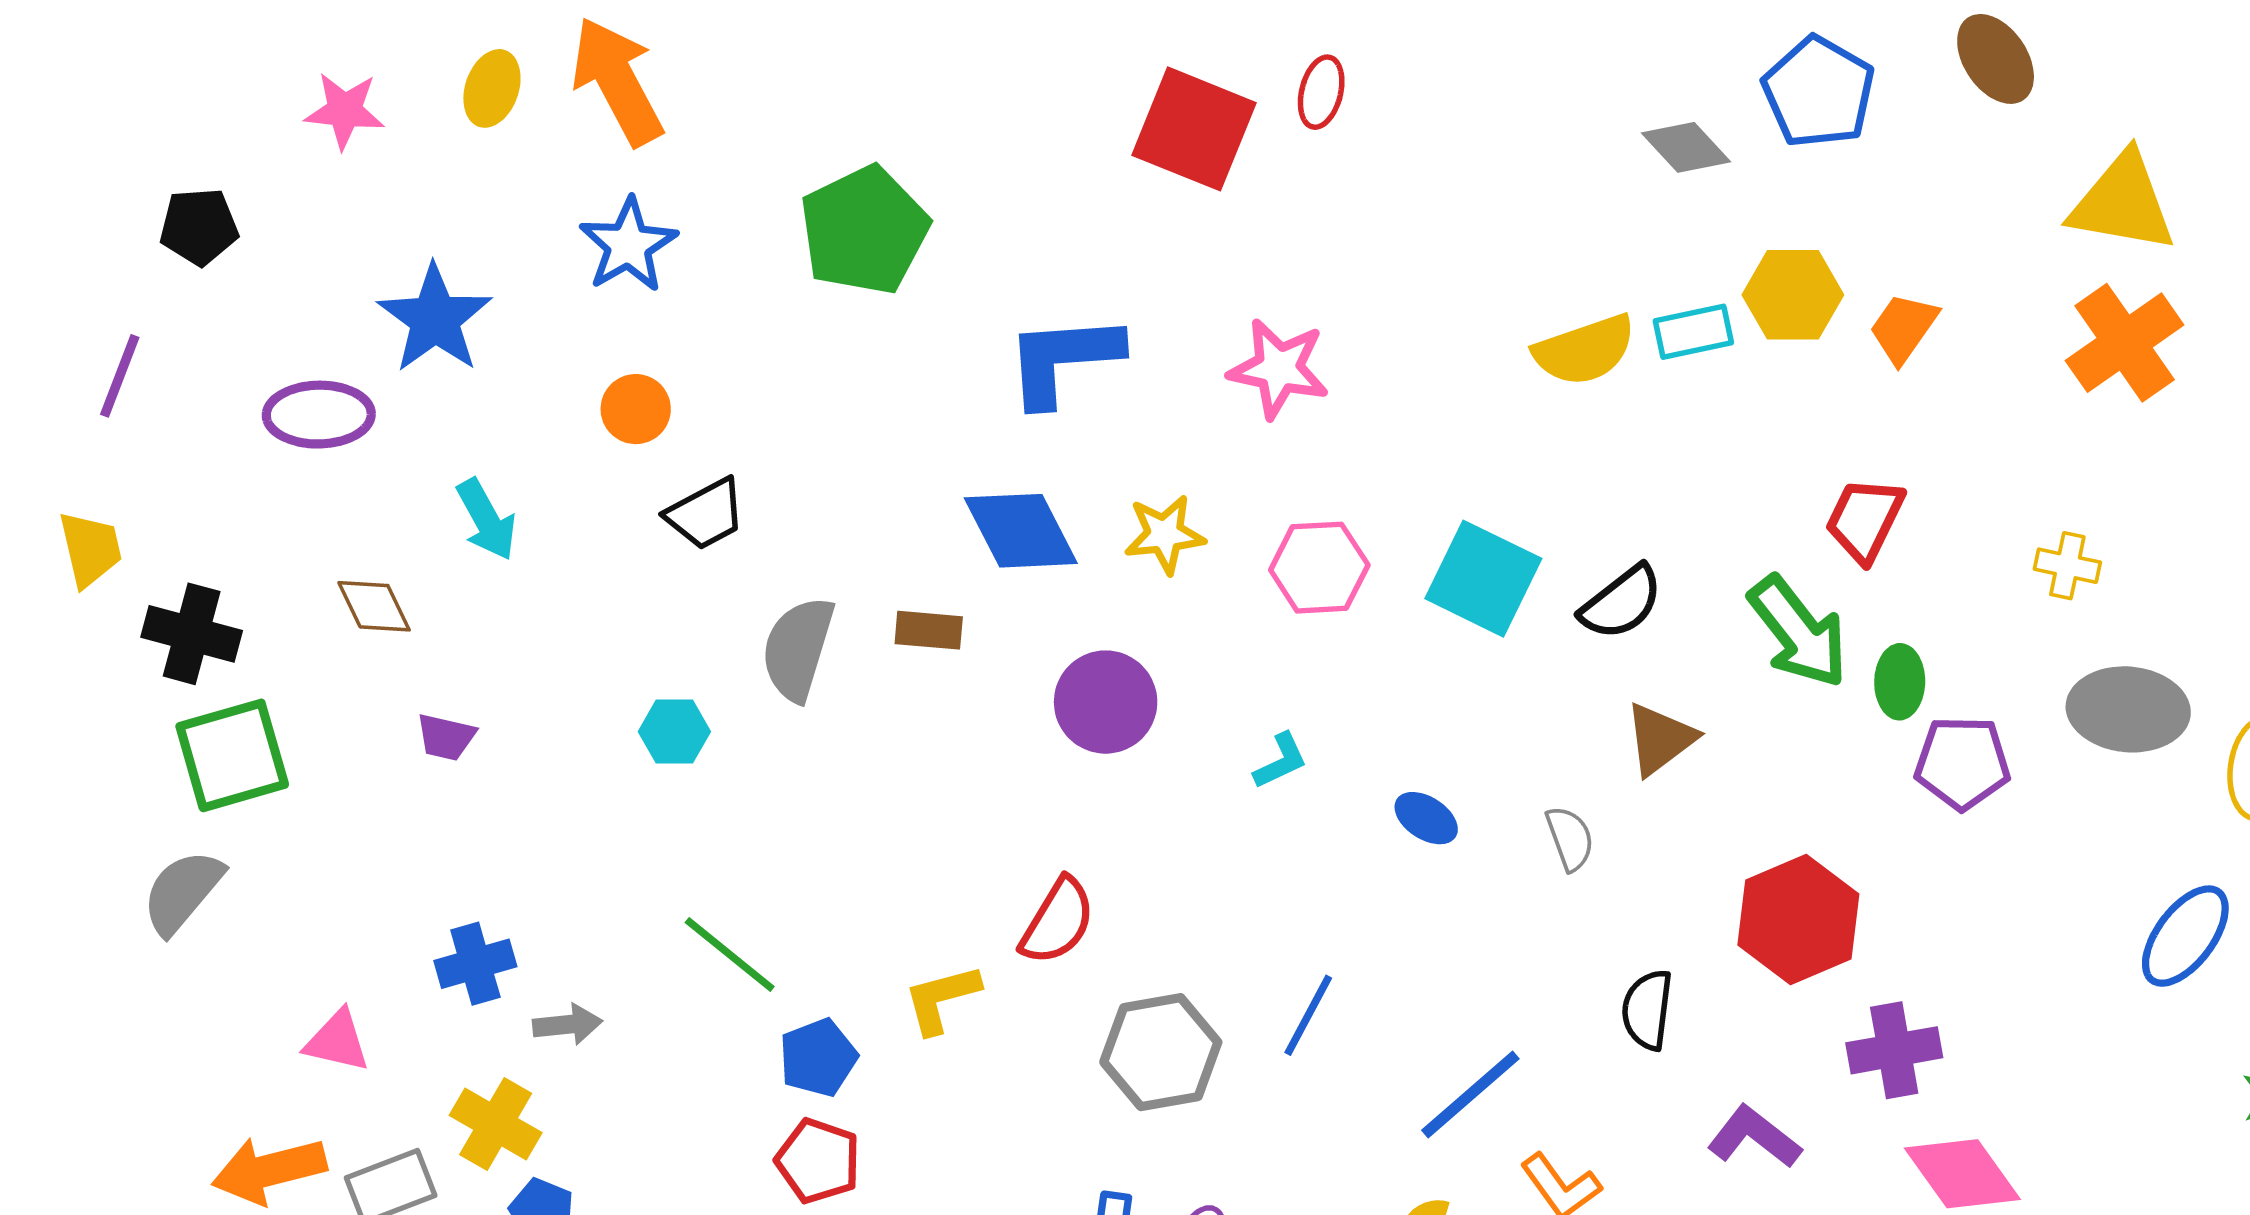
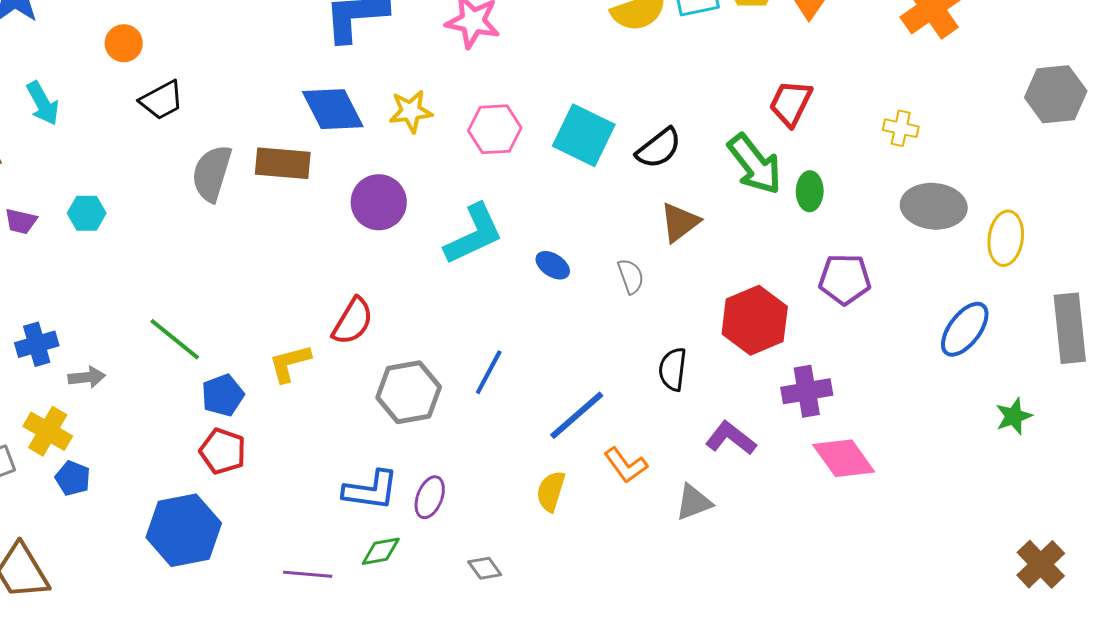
brown rectangle: (929, 630) -> (283, 163), size x1.5
cyan hexagon: (674, 732) -> (87, 213), moved
cyan L-shape: (1281, 761) -> (474, 234), size x2.0
purple pentagon: (1962, 763) -> (845, 279), moved

